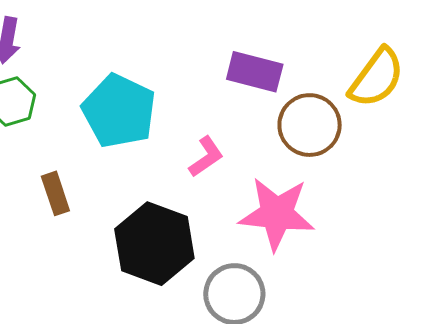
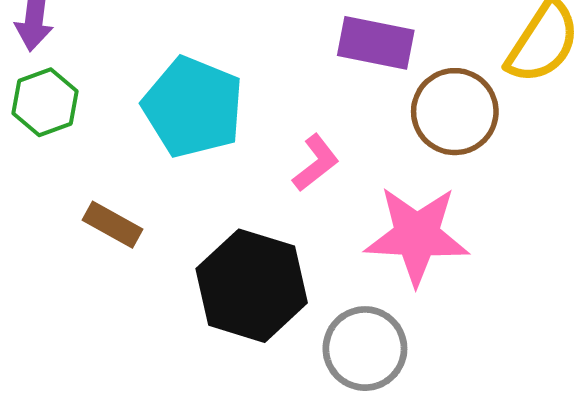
brown rectangle: (55, 193) -> (112, 225), turned -39

